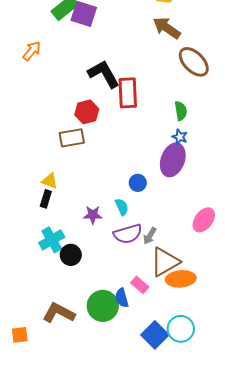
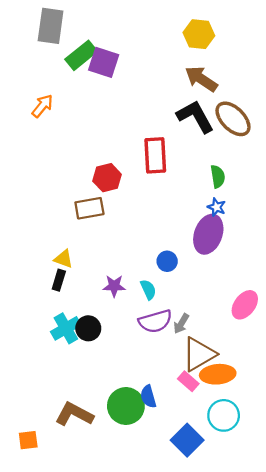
black L-shape: (104, 74) -> (195, 117), moved
purple star: (93, 215) -> (114, 286), moved
black circle: (71, 255) -> (88, 328), moved
pink rectangle: (140, 285) -> (188, 381), moved
cyan circle: (181, 329) -> (224, 415), moved

